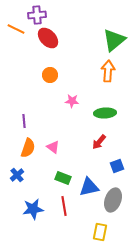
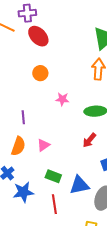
purple line: (24, 121) -> (23, 117), moved
pink triangle: (53, 147) -> (43, 145), turned 48
blue star: (33, 209) -> (23, 192), moved

